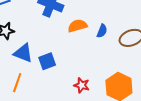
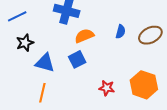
orange semicircle: (77, 26) -> (84, 36), moved
blue square: (47, 61) -> (77, 59), moved

